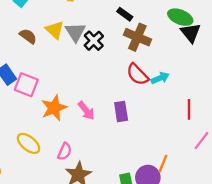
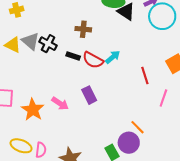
black rectangle: (125, 14) -> (73, 56), moved
brown cross: (137, 37) -> (83, 29), size x0.7
pink semicircle: (65, 151) -> (41, 150), moved
orange line: (163, 164) -> (138, 127), turned -49

